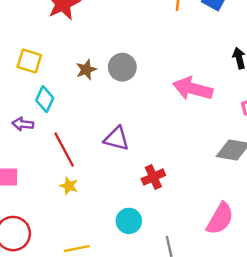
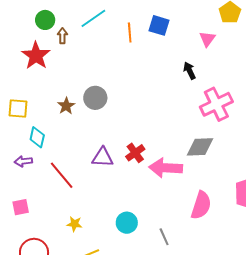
pink arrow: (193, 89) -> (166, 168), moved
red cross: (153, 177) -> (135, 153), moved
yellow star: (69, 186) -> (74, 224), moved

